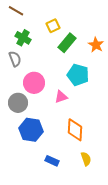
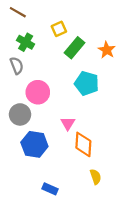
pink triangle: (61, 97) -> (68, 123), moved, turned -40
blue rectangle: (52, 161) -> (50, 189), moved

